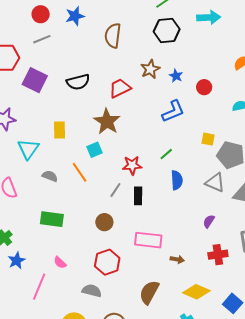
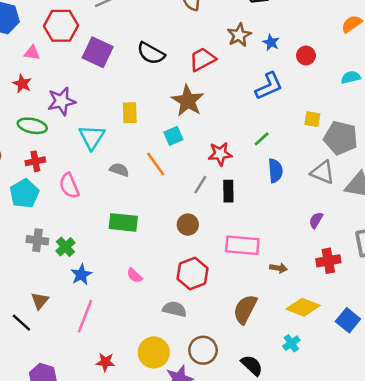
black semicircle: (78, 82) -> (151, 53), turned 45
pink line: (39, 287) -> (85, 316), moved

